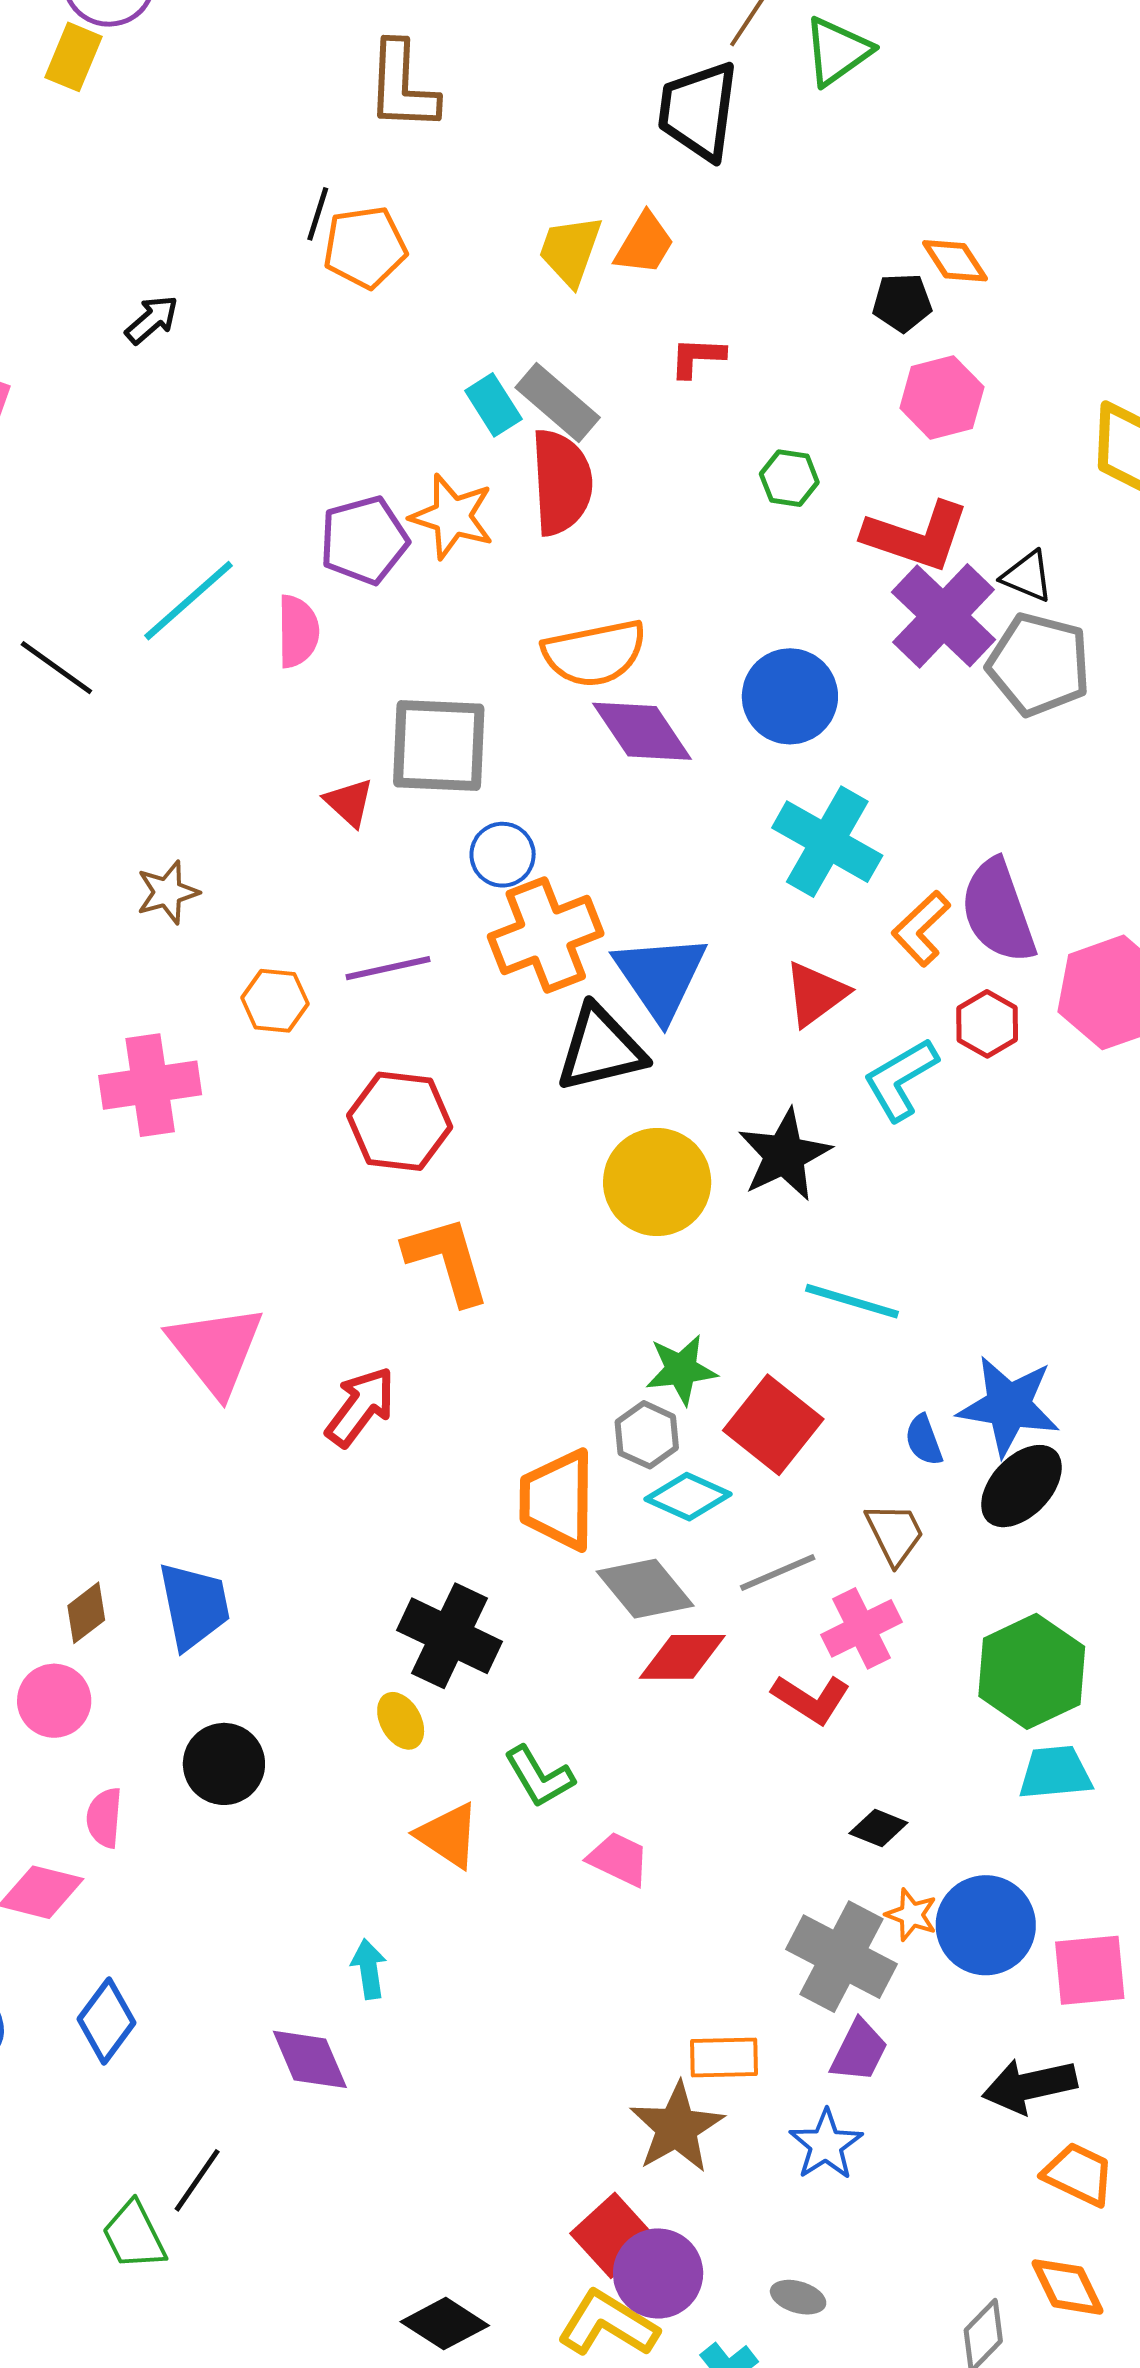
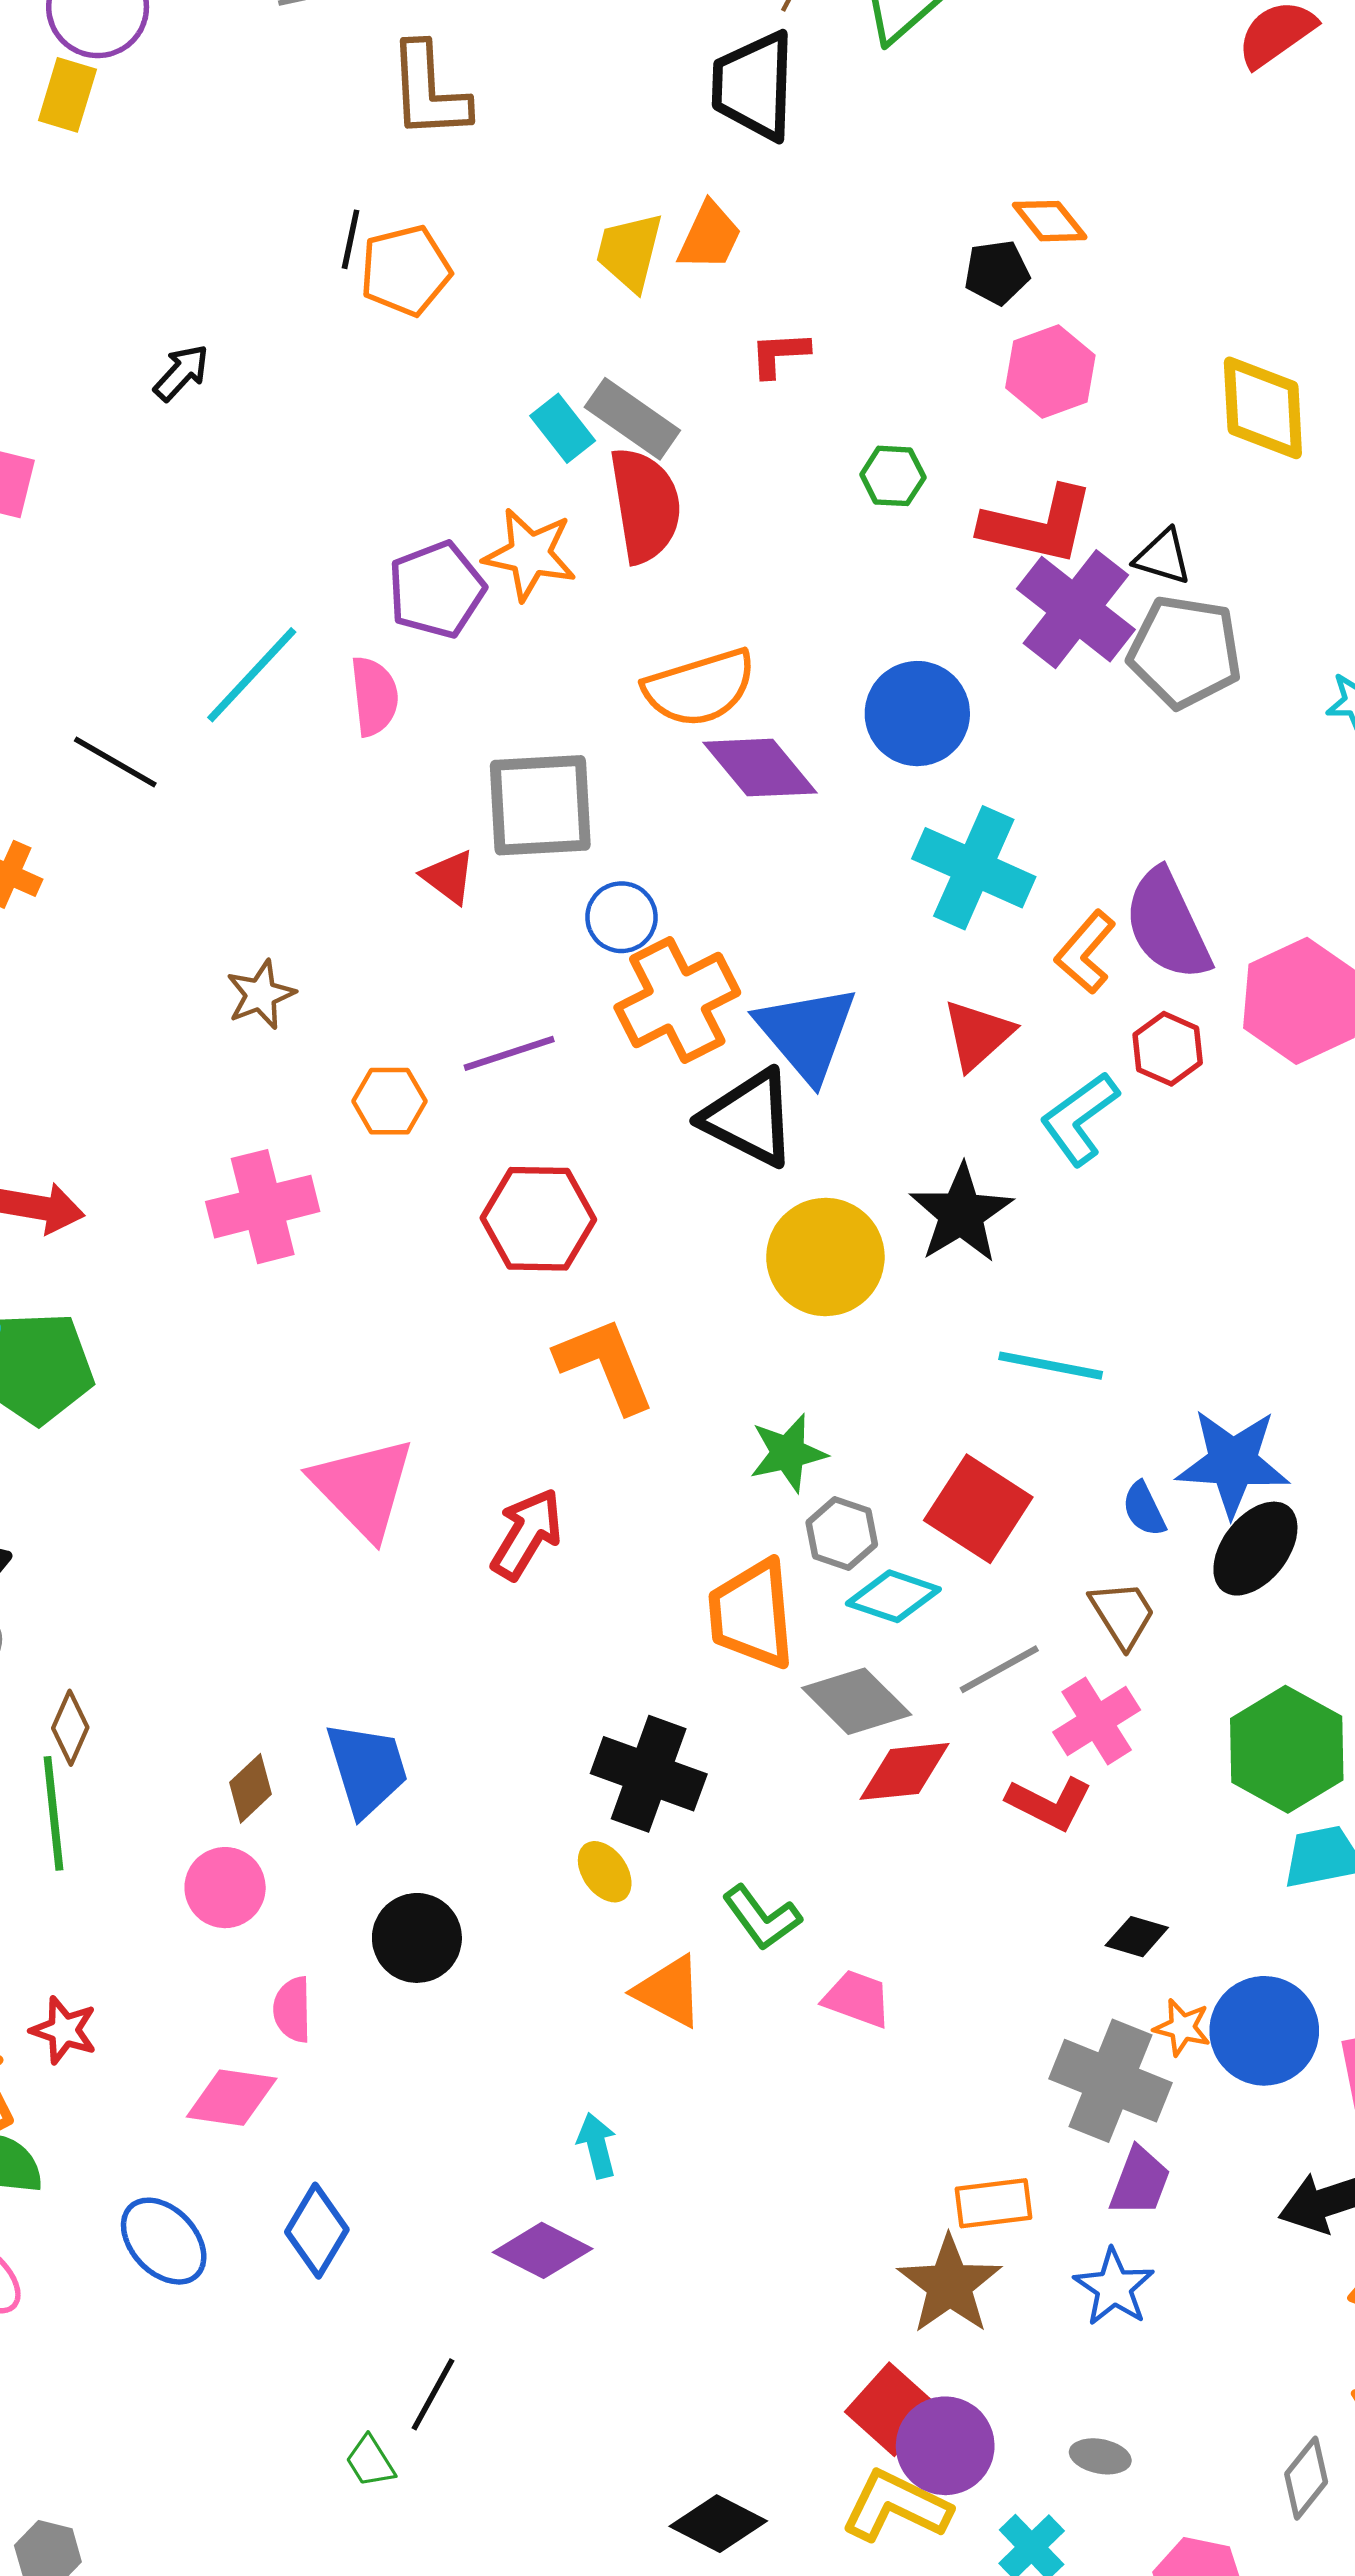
black triangle: (601, 1049) -> (749, 1118), turned 46
green star: (681, 1370) -> (788, 1453), moved
purple diamond: (310, 2059) -> (543, 2250), turned -34
green trapezoid: (134, 2236) -> (370, 2461), size x0.7

